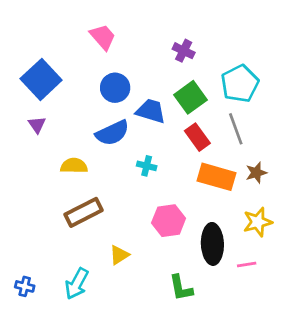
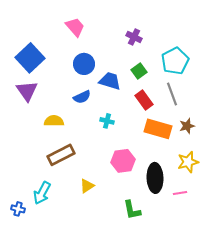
green square: (190, 97) -> (139, 71), size x0.7
purple triangle: (37, 125) -> (27, 91), size x1.6
blue semicircle: (112, 133) -> (82, 97), size x0.7
cyan arrow: (77, 284) -> (42, 193), moved

